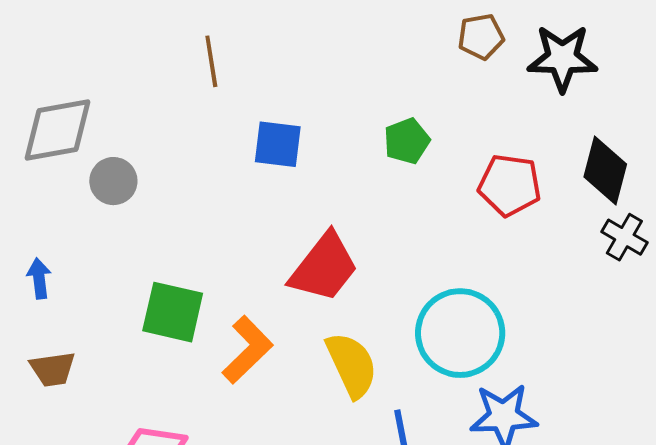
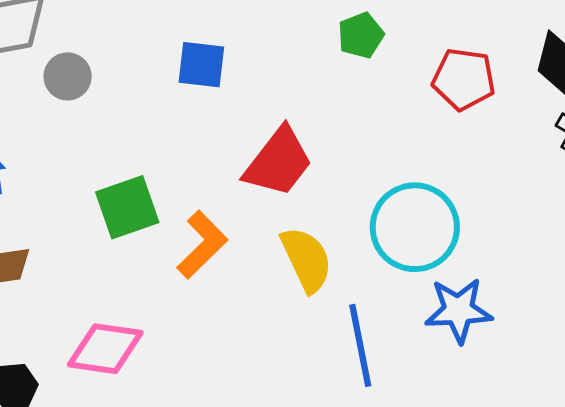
blue square: (278, 144) -> (201, 65), moved
green square: (173, 312) -> (127, 207), turned -32

